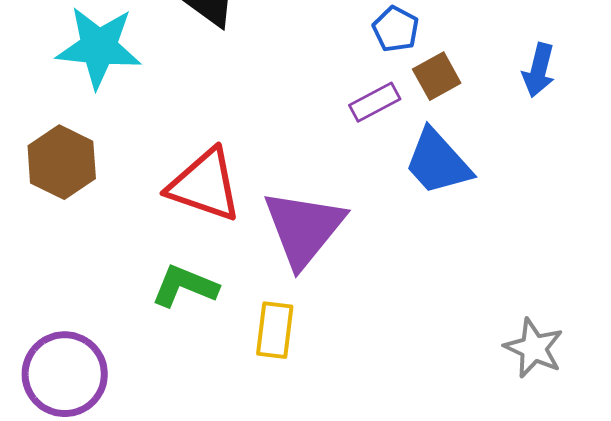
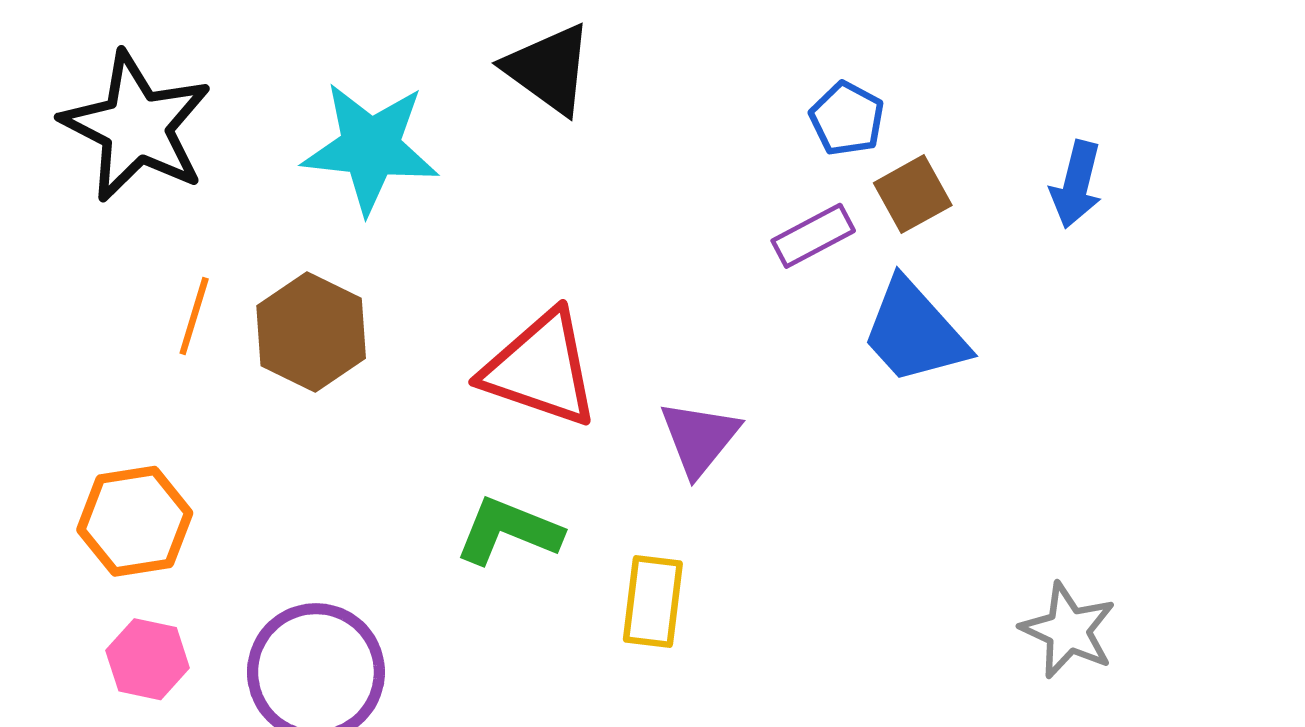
purple triangle: (304, 228) -> (699, 438), size x0.6

